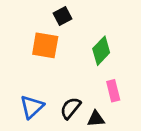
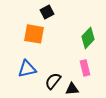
green diamond: (101, 51) -> (88, 38), moved
blue triangle: (32, 107) -> (27, 69), moved, turned 30

